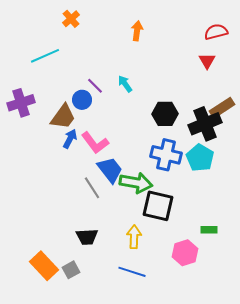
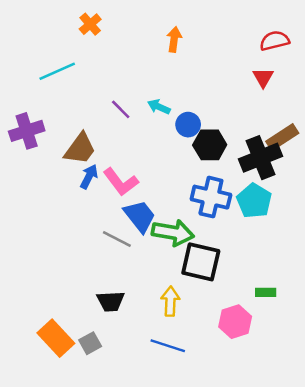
cyan arrow: (125, 84) -> (159, 107), turned -30
blue circle: (82, 100) -> (188, 125), moved
gray line: (92, 188) -> (117, 239), turned -30

